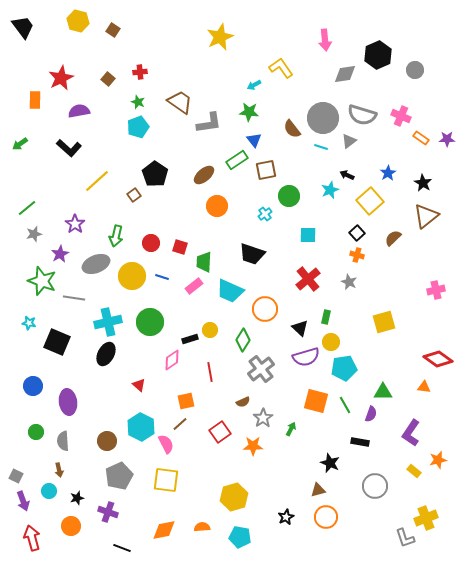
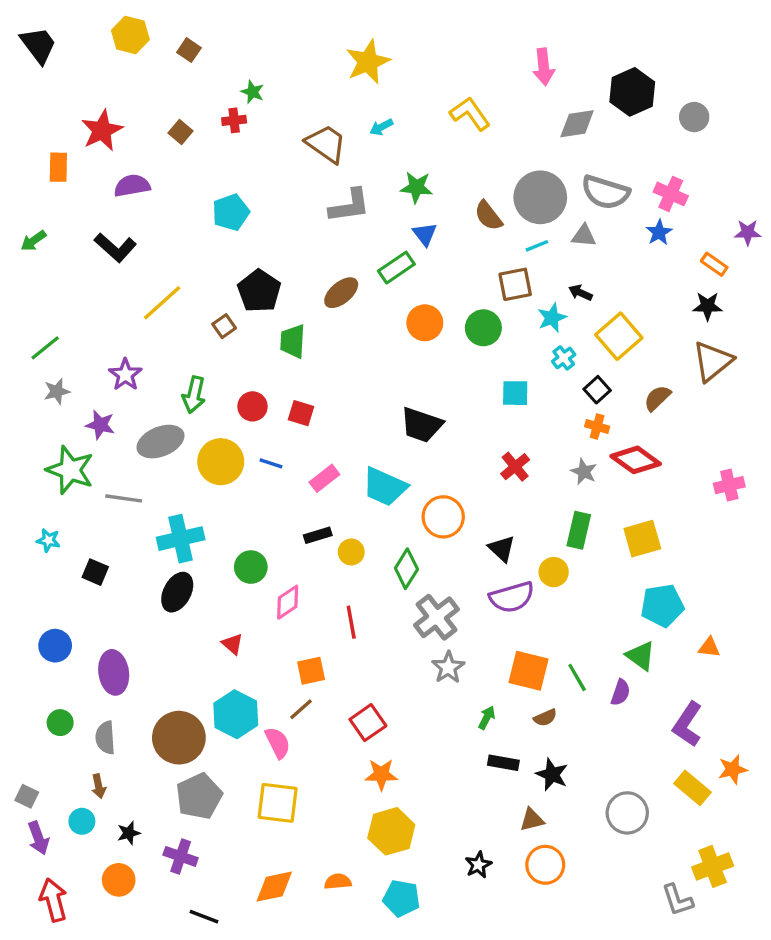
cyan arrow: (254, 85) -> (381, 127), moved
green star: (138, 102) -> (253, 92), moved
brown trapezoid: (180, 102) -> (326, 144), moved
orange rectangle: (421, 138) -> (714, 264), moved
gray triangle: (349, 141) -> (584, 236), turned 42
cyan line: (321, 147) -> (537, 246), turned -40
brown square: (266, 170) -> (515, 284), moved
blue star: (388, 173) -> (659, 232), moved
black star: (423, 183) -> (708, 306), turned -30
orange circle: (217, 206) -> (425, 323), moved
cyan cross: (265, 214) -> (564, 358), moved
purple star: (60, 254) -> (100, 425), turned -30
green trapezoid: (204, 262) -> (293, 341), moved
red cross: (308, 279) -> (515, 467), size x0.7
green rectangle: (326, 317) -> (579, 530), moved, size x1.5
green circle: (150, 322) -> (251, 567), moved, size x0.7
black rectangle: (190, 339) -> (318, 535), moved
black square: (57, 342) -> (95, 572), size x0.6
red diamond: (438, 359) -> (636, 460), moved
cyan pentagon: (344, 368) -> (662, 606), moved
green triangle: (383, 392) -> (641, 656), turned 36
brown semicircle: (243, 402) -> (545, 718), moved
gray star: (263, 418) -> (448, 667), moved
brown circle: (107, 441) -> (179, 738), size x1.6
black rectangle: (360, 442) -> (503, 763), moved
orange star: (253, 446) -> (381, 774), moved
yellow rectangle: (414, 471) -> (692, 788), size x1.5

